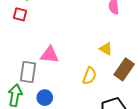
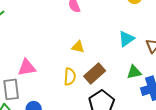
brown rectangle: (124, 69) -> (95, 74), moved, turned 30

